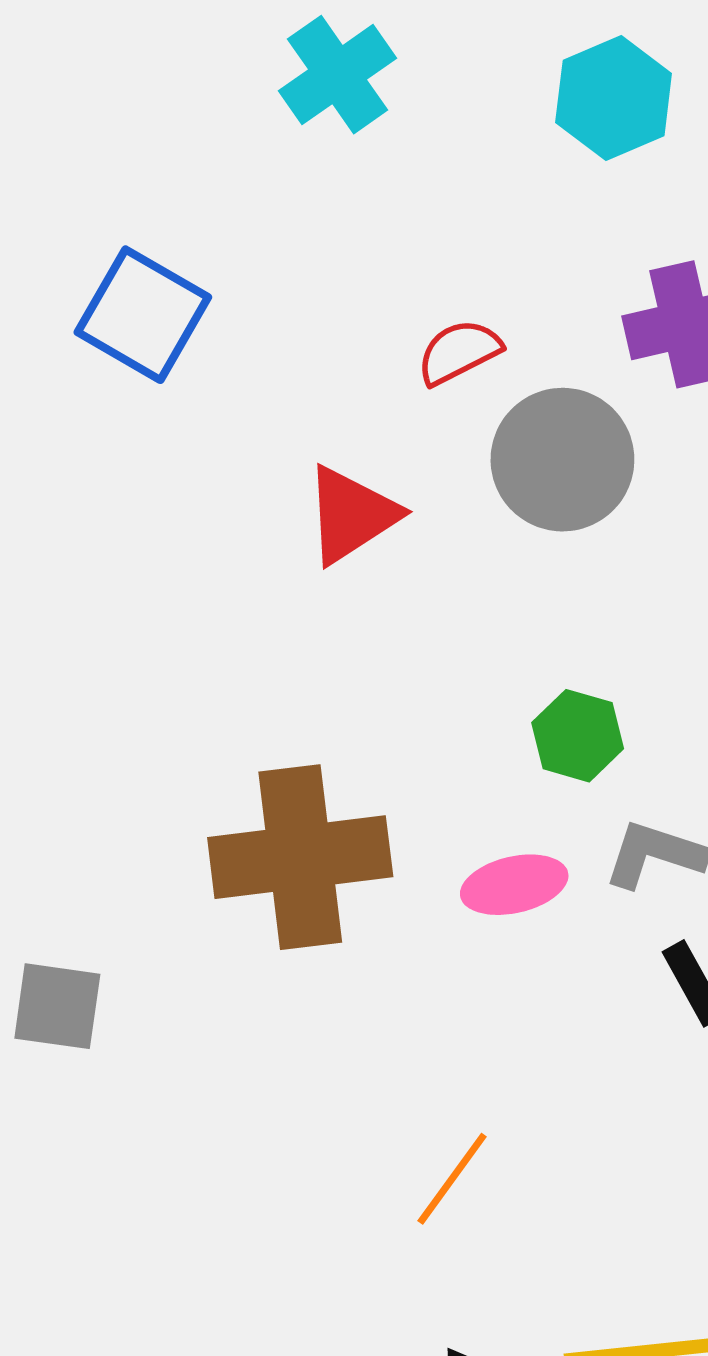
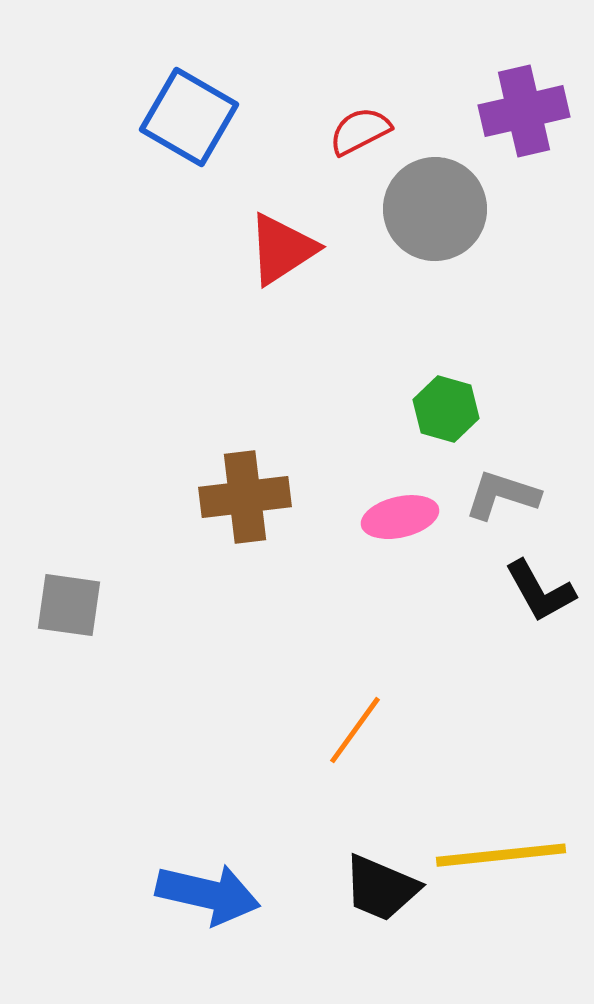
blue square: (143, 315) -> (189, 117), moved
brown cross: (300, 857) -> (245, 497), size x0.7

